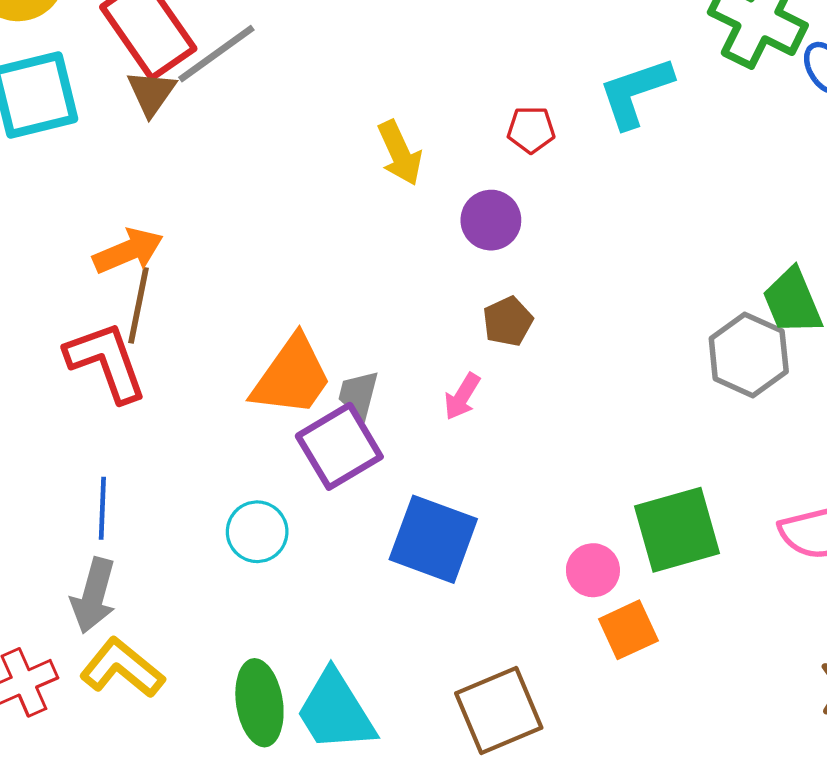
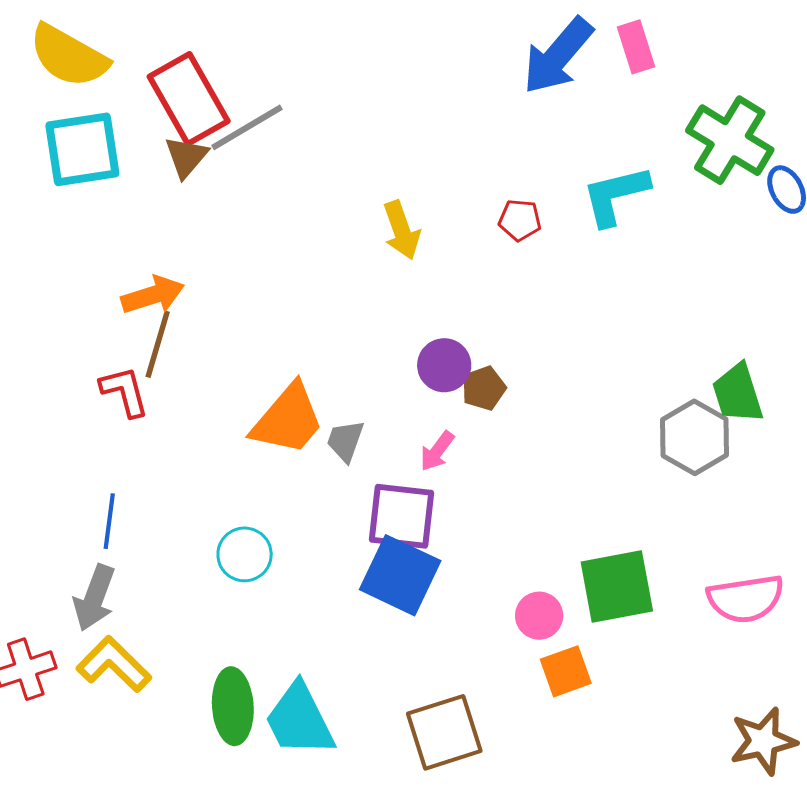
purple circle: (491, 220) -> (444, 365), moved
red L-shape: (106, 362) -> (124, 391), size x0.7
purple square: (339, 446) -> (402, 516), moved, turned 32

